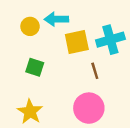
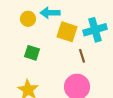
yellow square: (77, 42) -> (67, 32), turned 30

